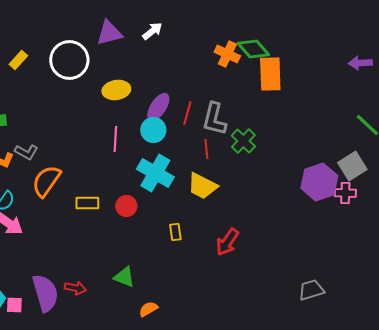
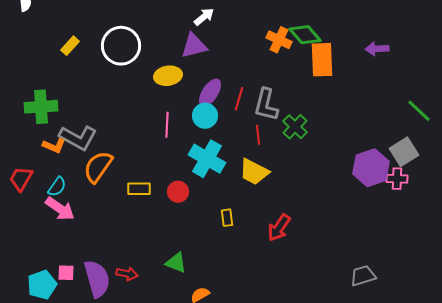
purple triangle: (109, 33) -> (194, 46), moved
purple arrow: (360, 63) -> (377, 49), moved
gray L-shape: (26, 152) -> (78, 138), size x1.6
pink square: (14, 305) -> (66, 273), moved

